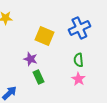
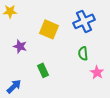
purple star: (30, 59) -> (20, 46), moved
pink star: (78, 79) -> (97, 72), moved

